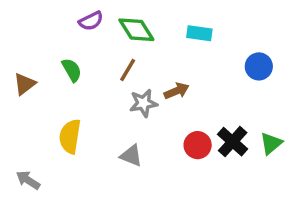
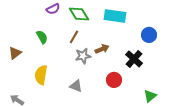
cyan rectangle: (199, 33) -> (115, 16), size x1.5
brown triangle: (25, 84) -> (15, 53), moved
black cross: (233, 142) -> (134, 59), moved
green triangle: (271, 143) -> (150, 96), moved

